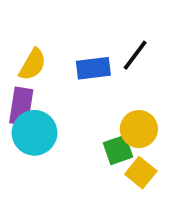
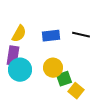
black line: (135, 55) -> (81, 35), moved, turned 66
yellow circle: (139, 129) -> (53, 68), moved

